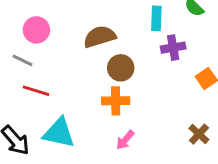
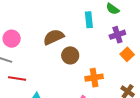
purple cross: (173, 48) -> (117, 35), moved
orange cross: (116, 101) -> (94, 78), moved

